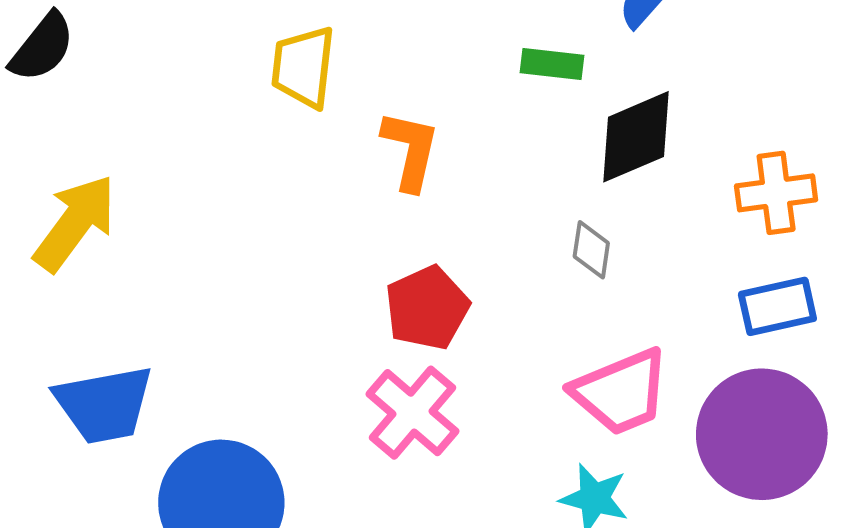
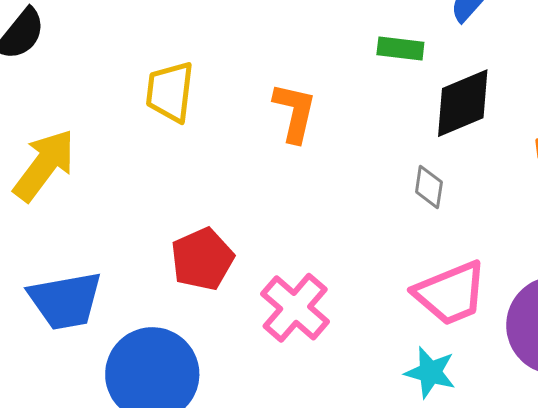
yellow trapezoid: (303, 67) -> (170, 92), moved
red pentagon: (427, 308) -> (202, 259), moved

